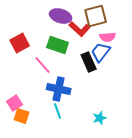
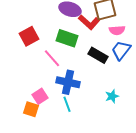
blue trapezoid: (101, 52) -> (121, 50), moved
black rectangle: (89, 62) -> (98, 55), turned -36
pink square: (15, 103) -> (40, 96), moved
cyan star: (100, 118) -> (112, 96), moved

